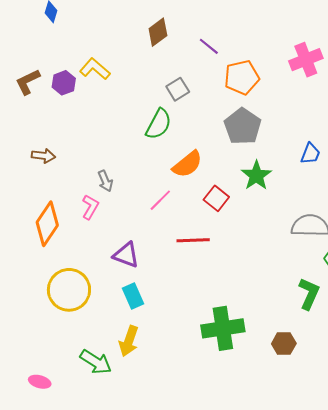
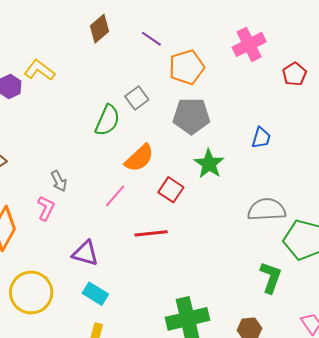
gray square: (178, 89) -> (137, 98), moved
gray pentagon: (243, 126) -> (191, 116), turned -30
cyan rectangle: (133, 296) -> (95, 294), turned -30

